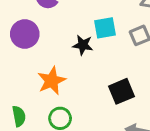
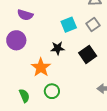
black star: (83, 45) -> (58, 48), moved
black square: (122, 91) -> (88, 54), moved

